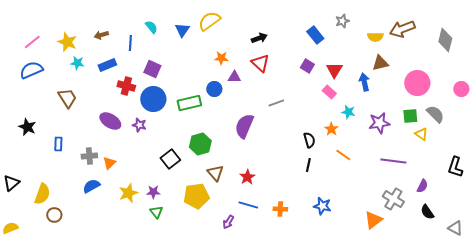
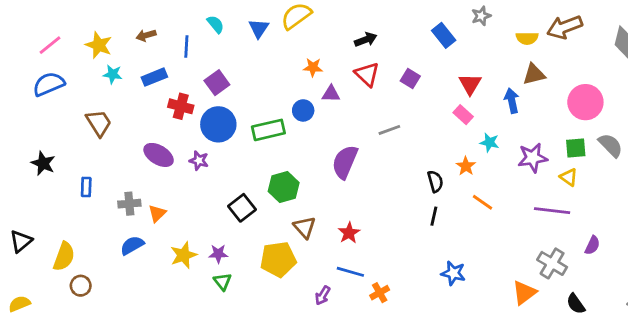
purple square: (307, 66) -> (410, 78), moved
purple square: (152, 69) -> (217, 83), turned 30
yellow triangle: (421, 134) -> (569, 177), moved
orange cross: (280, 209) -> (380, 293), moved, turned -32
black semicircle: (427, 212) -> (576, 304), moved

